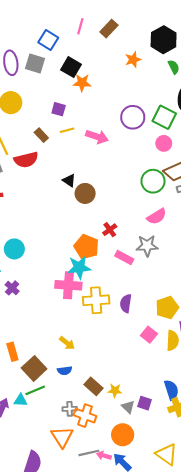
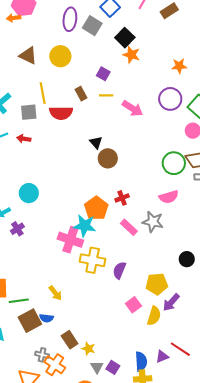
orange star: (133, 60) -> (179, 66), moved
brown square: (34, 368) -> (30, 321), moved
green line: (35, 390) -> (19, 301), moved

